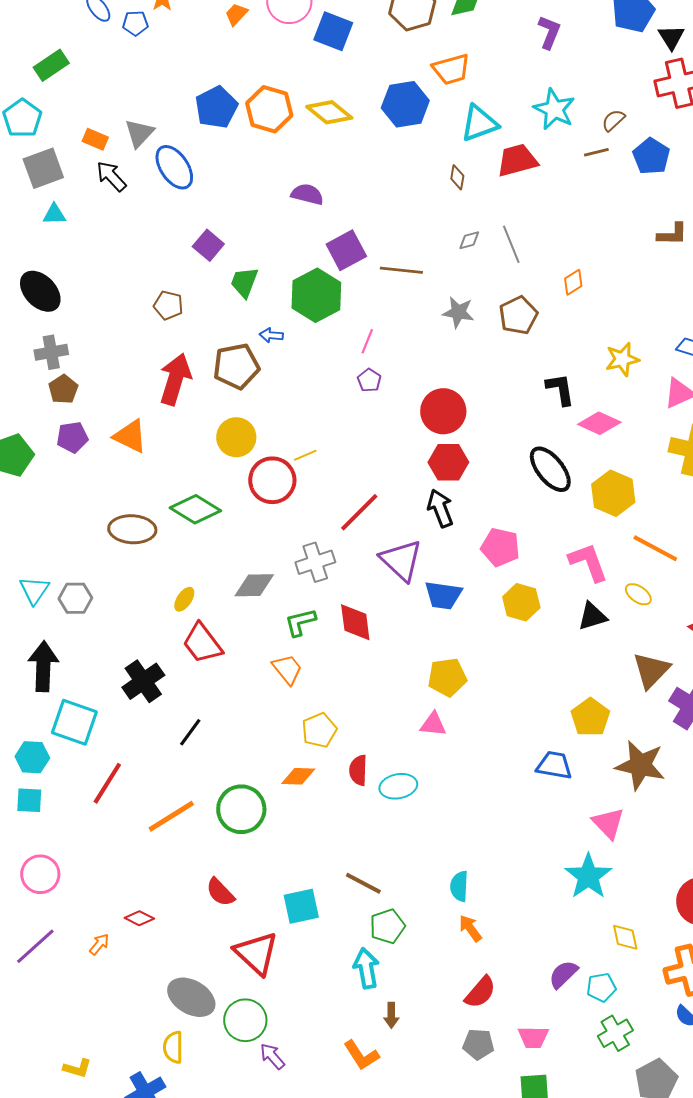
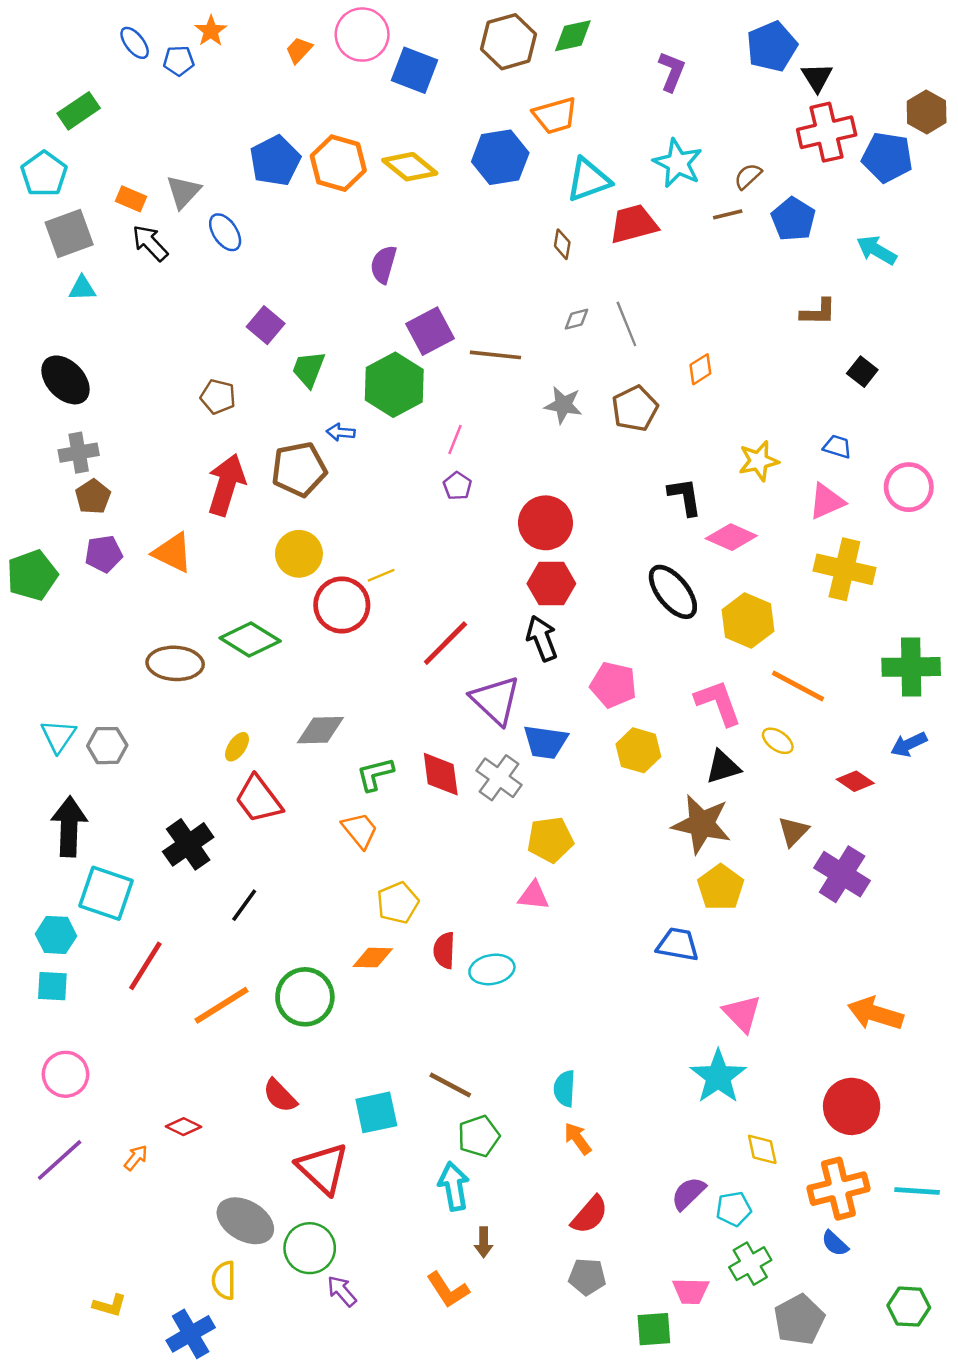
blue ellipse: (174, 167) -> (225, 232), size x0.7
purple semicircle: (307, 194) -> (384, 264), turned -88
gray cross: (315, 562) -> (499, 778), moved, turned -36
brown triangle: (651, 670) -> (793, 831), size x0.7
brown star: (640, 765) -> (702, 824), moved
pink trapezoid: (533, 1037) -> (691, 1291), moved

